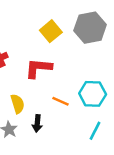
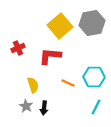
yellow square: (51, 31) -> (60, 26), size x1.4
black arrow: (37, 123) -> (44, 108), moved

